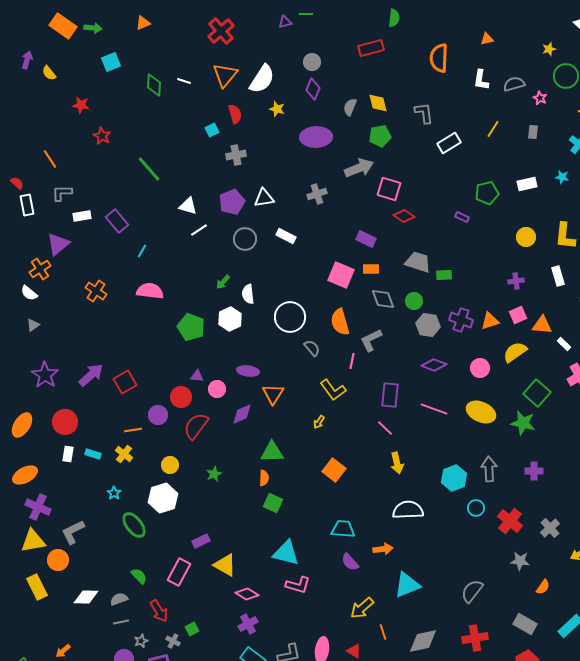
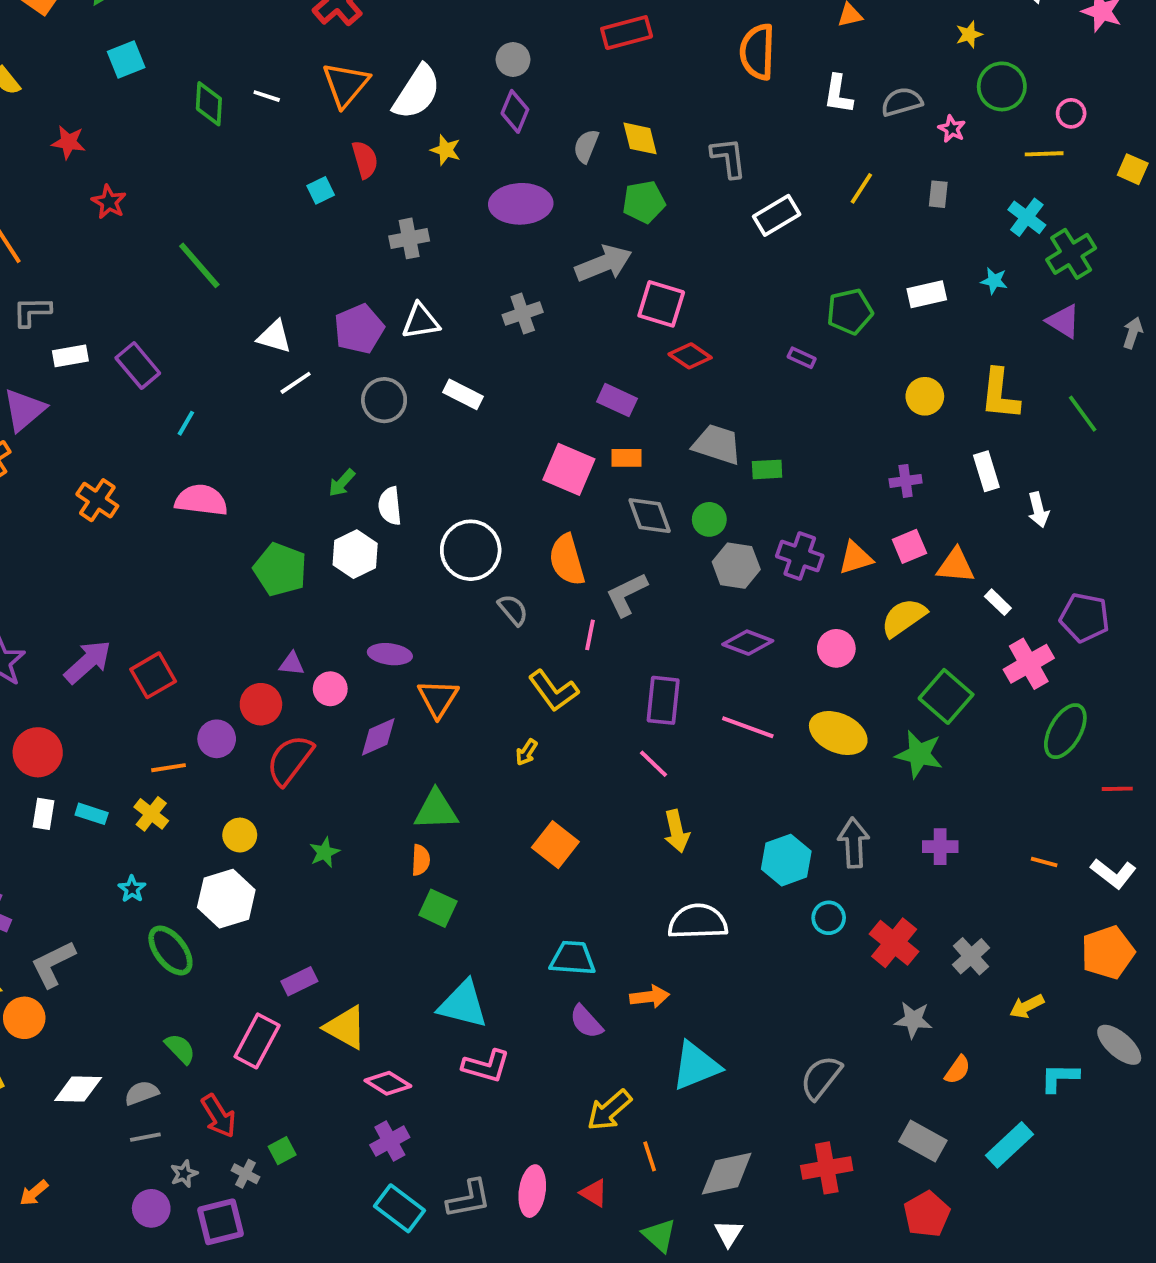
gray cross: (236, 155) -> (409, 238), moved

